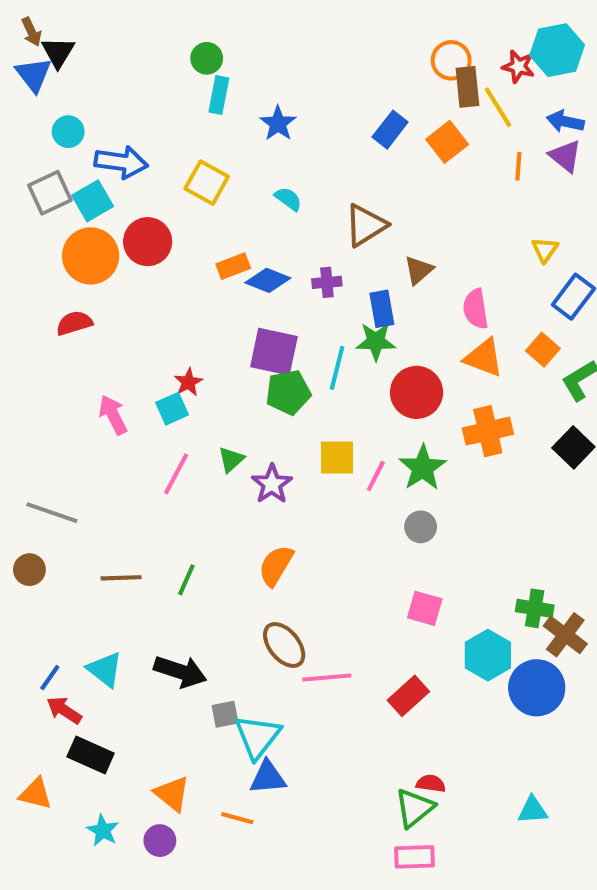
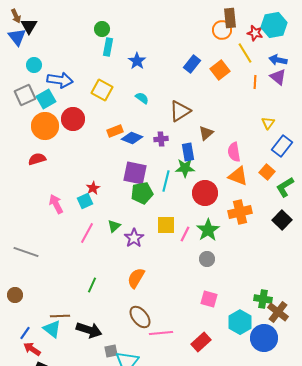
brown rectangle: (467, 87) -> (230, 18), moved
brown circle: (29, 570) -> (15, 295), moved
brown line: (121, 578) -> (60, 316), moved

